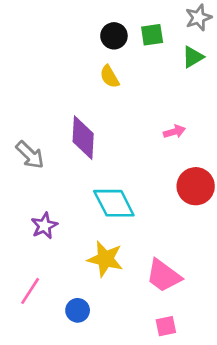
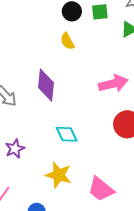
pink arrow: (174, 132) -> (113, 84), size x1.8
cyan diamond: (114, 203) -> (67, 134), size x0.7

